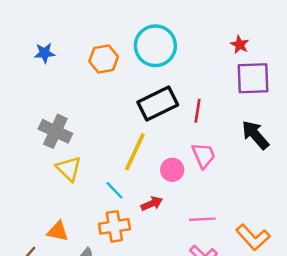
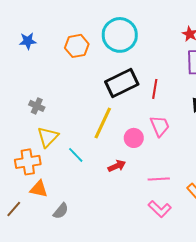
gray cross: (55, 131) -> (37, 106), size x0.6
yellow triangle: (69, 169) -> (48, 137), turned 30
cyan line: (114, 190) -> (76, 155), moved
orange cross: (114, 226) -> (28, 162), moved

